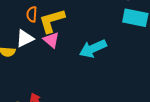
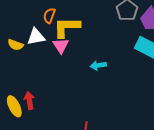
cyan arrow: (93, 49) -> (98, 65), size x0.6

